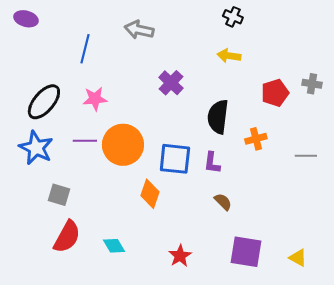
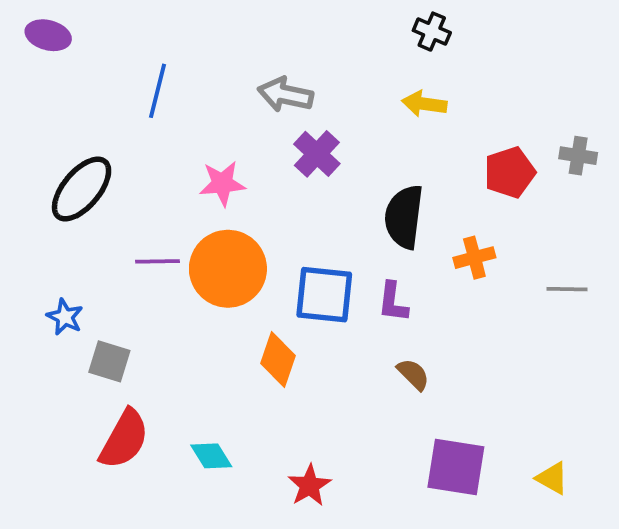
gray arrow: (139, 30) -> (285, 95), moved
pink star: (95, 99) -> (222, 183), moved
blue star: (36, 148) -> (65, 317), moved, size x0.6
red star: (180, 256) -> (309, 486), moved

